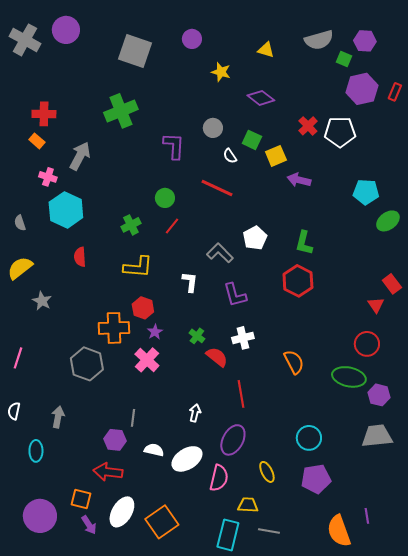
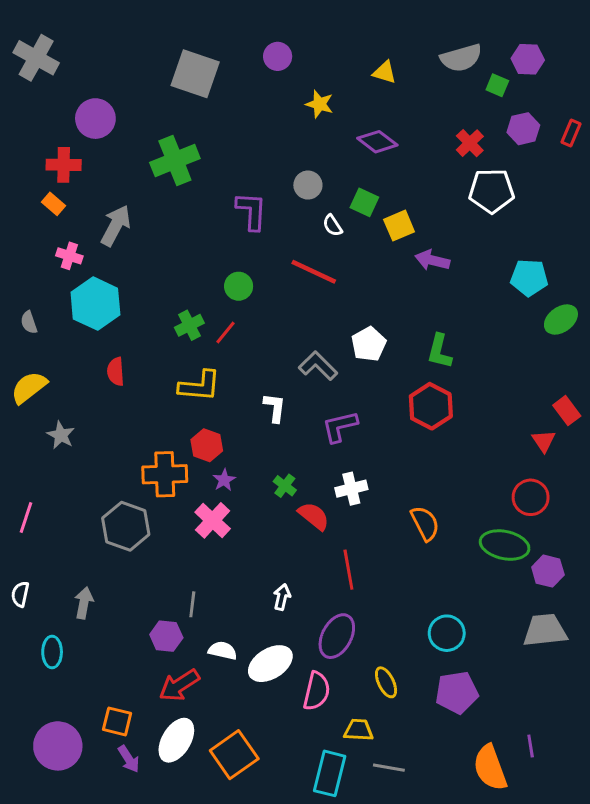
purple circle: (66, 30) -> (95, 119), moved
purple hexagon: (362, 89) -> (523, 129), size x0.7
red cross: (308, 126) -> (470, 143), moved
red line: (172, 226) -> (226, 333), moved
purple L-shape: (235, 295) -> (340, 426), turned 92
red arrow: (108, 472) -> (179, 685), moved, turned -40

